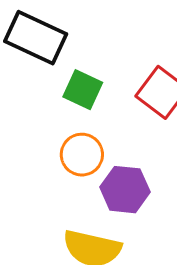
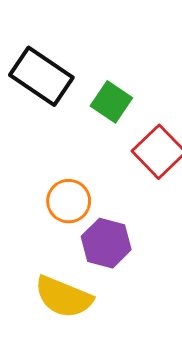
green square: (83, 90) -> (111, 102), moved

